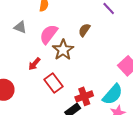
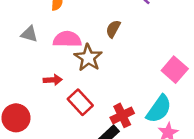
pink semicircle: (49, 34) -> (67, 39), turned 60
red arrow: (34, 64) -> (53, 80), turned -128

